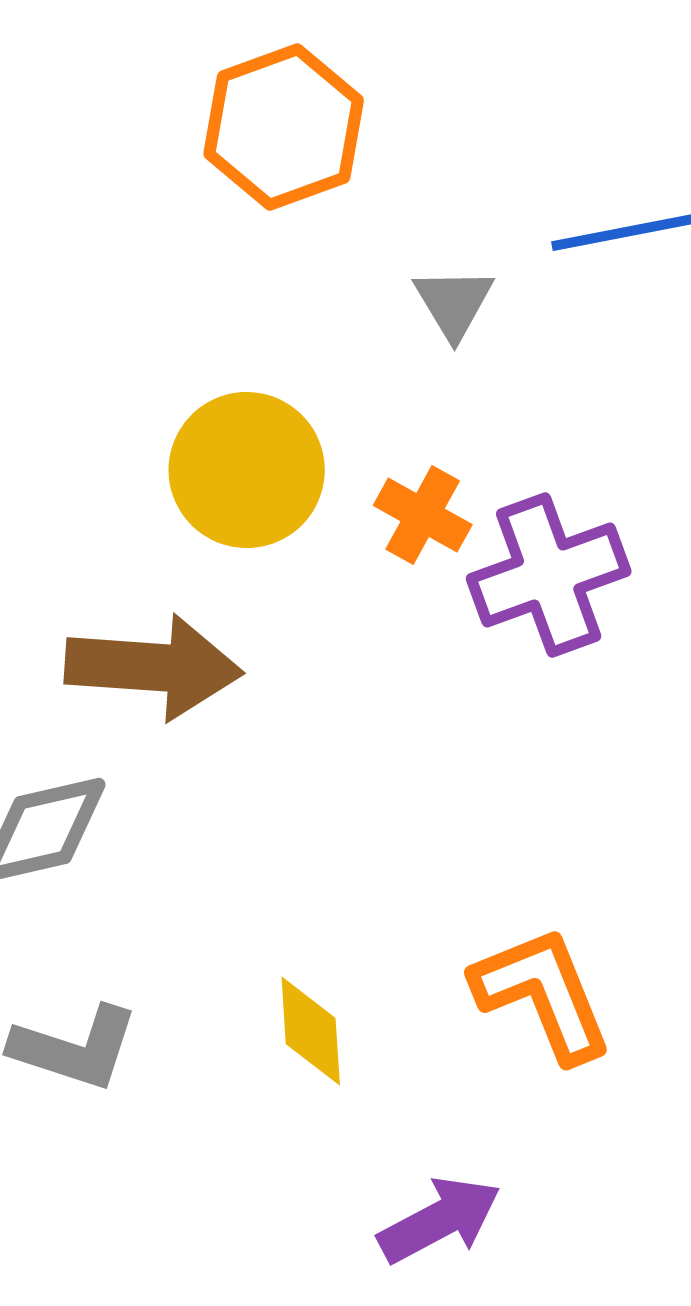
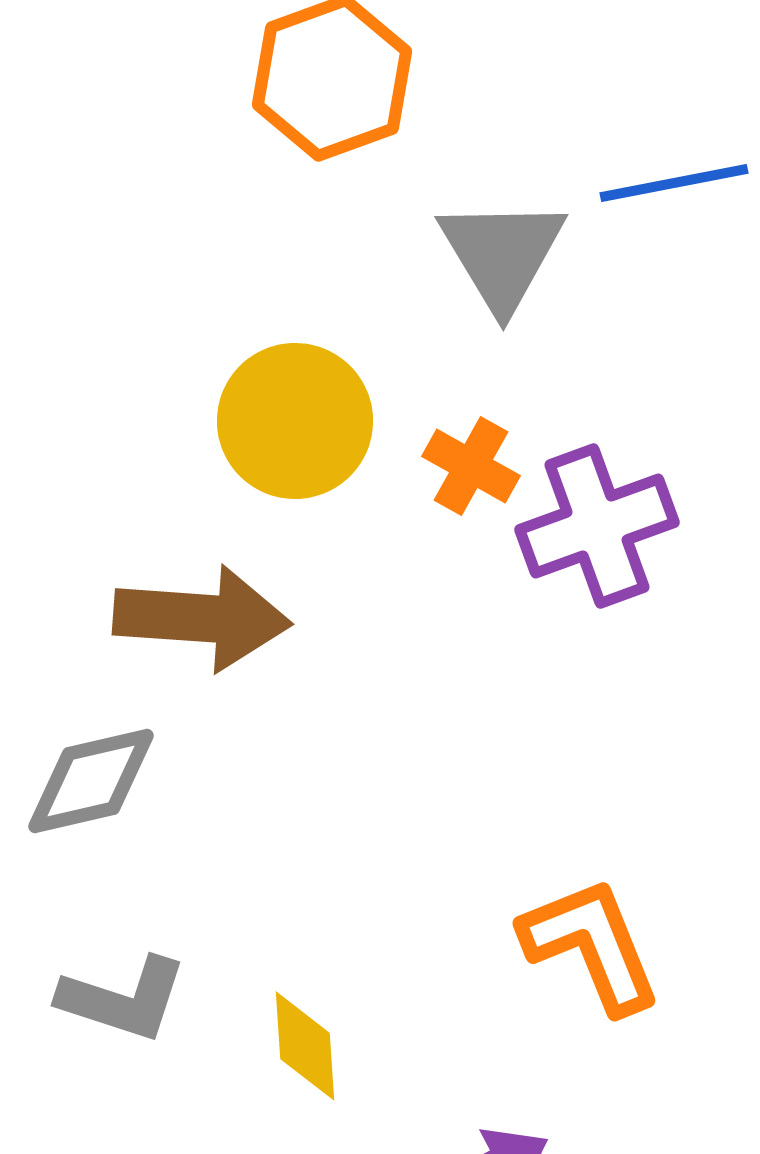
gray triangle: (454, 303) -> (502, 254), size x1.6
yellow diamond: (311, 1031) -> (305, 1046), moved

